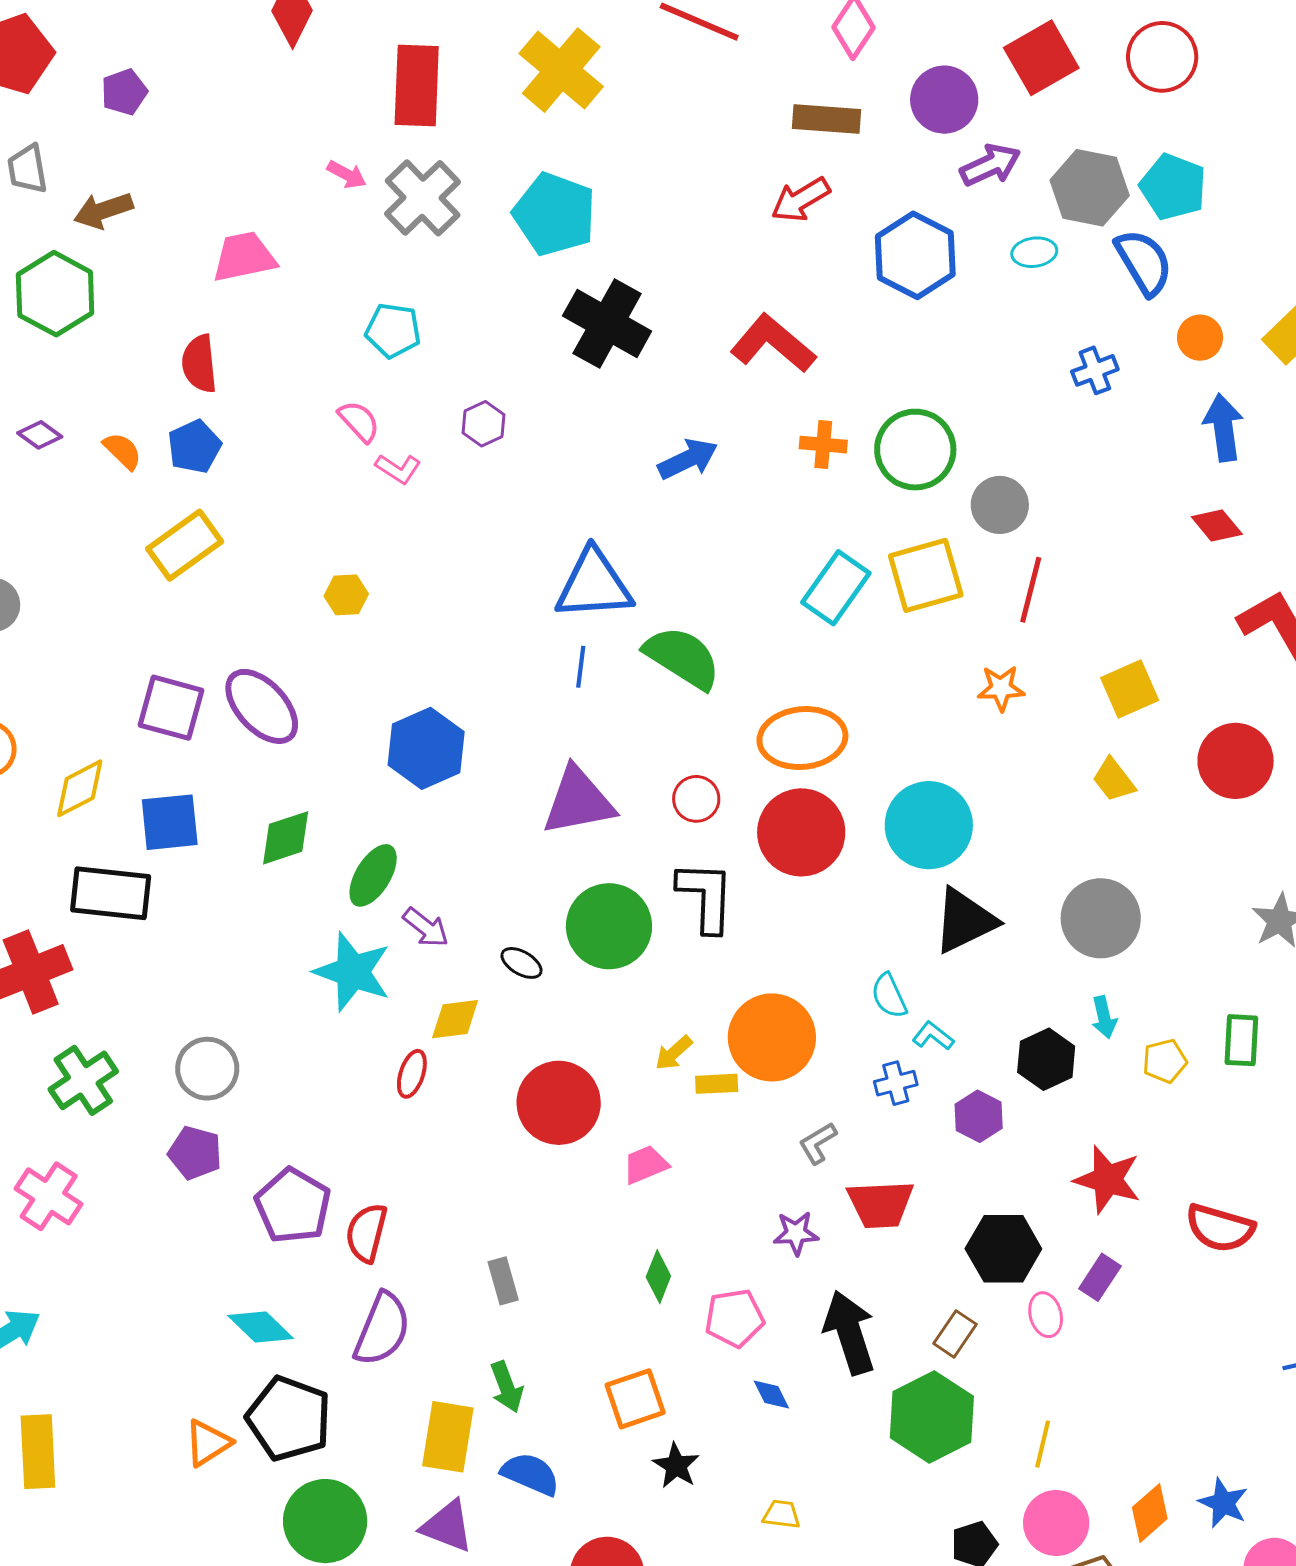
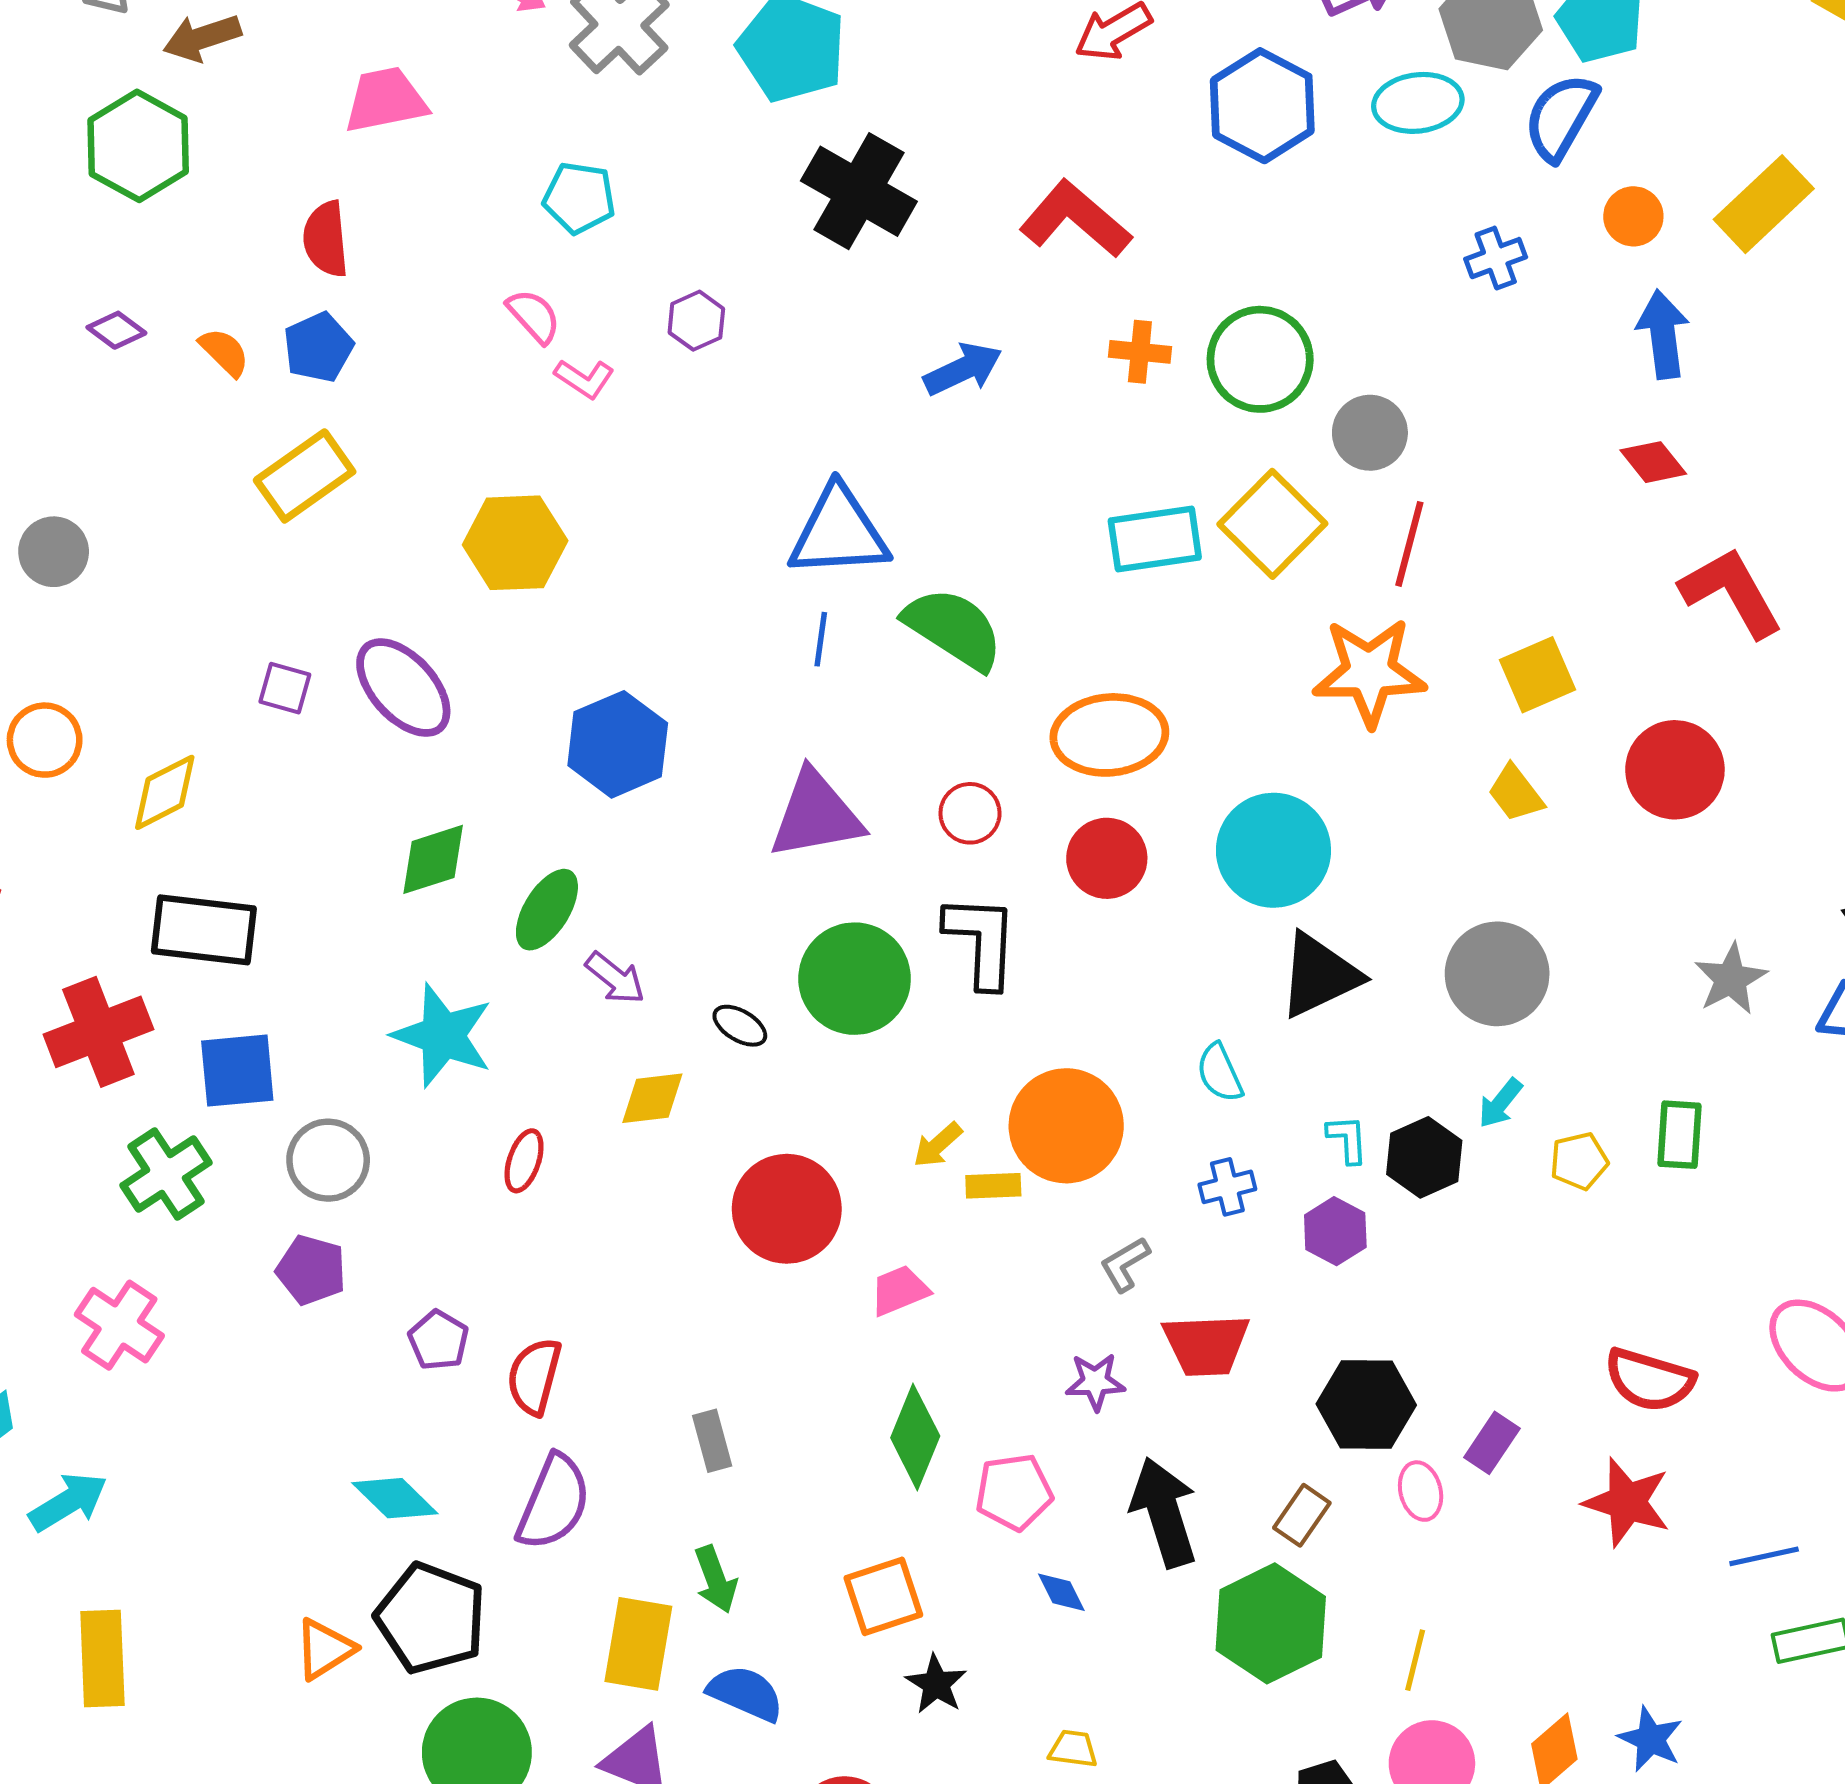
cyan ellipse: (1034, 252) -> (1418, 103), size x1.5
blue semicircle: (1144, 262) -> (1561, 117), turned -120
yellow square: (926, 575) -> (1272, 524), turned -30
cyan rectangle: (836, 588) -> (1155, 539), turned 46
yellow hexagon: (346, 595) -> (515, 543), size x1.8
orange star: (1001, 688) -> (1369, 672), size x1.8
purple square: (171, 708) -> (285, 688), size x0.6
blue square: (170, 822) -> (237, 1071), moved
red circle: (801, 832) -> (1107, 858), size x0.7
cyan star: (353, 972) -> (443, 1035), moved
cyan arrow: (1104, 1017) -> (1500, 1103), turned 51
cyan L-shape: (933, 1036) -> (1347, 1139), moved, turned 48
red ellipse: (412, 1074) -> (524, 1161), moved
red star: (1108, 1180) -> (1627, 1502), moved
purple pentagon: (293, 1206) -> (438, 1340), size x0.6
green diamond: (658, 1277) -> (915, 1437), size x1.5

